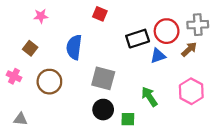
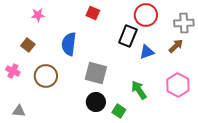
red circle: (167, 31) -> (146, 15), moved
black rectangle: (138, 39) -> (128, 36), turned -50
green square: (128, 119) -> (119, 111), turned 32

